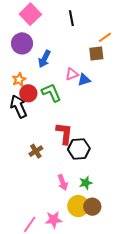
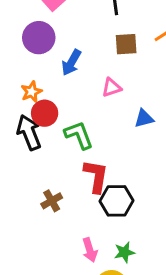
brown square: (96, 53) -> (126, 44), moved
blue triangle: (84, 80) -> (144, 118), moved
green L-shape: (51, 93) -> (79, 135), moved

